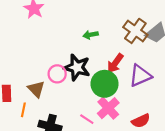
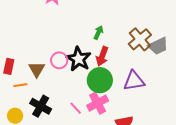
green arrow: (91, 35) -> (98, 33), turned 112
red arrow: (115, 63) -> (102, 56), moved, turned -30
orange line: (23, 110) -> (20, 85), turned 56

